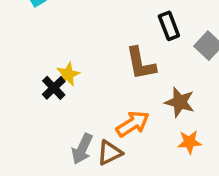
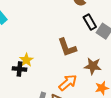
black rectangle: (169, 26) -> (90, 22), moved
black cross: (54, 88) -> (20, 69), turned -32

